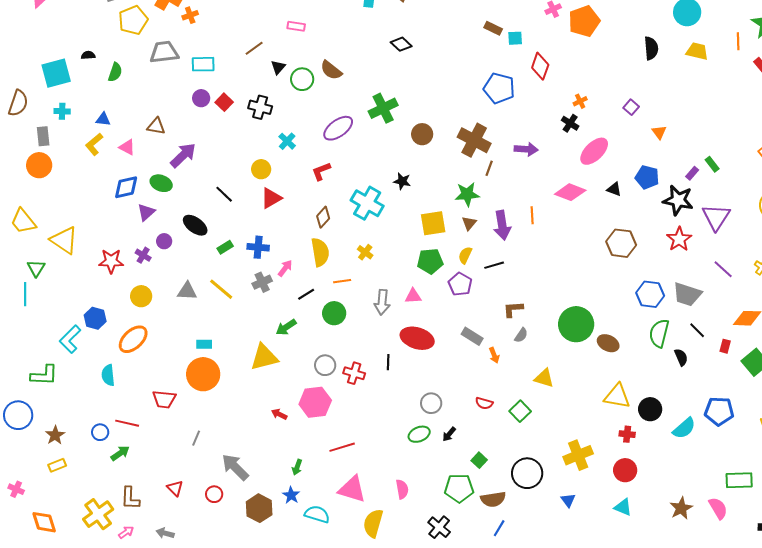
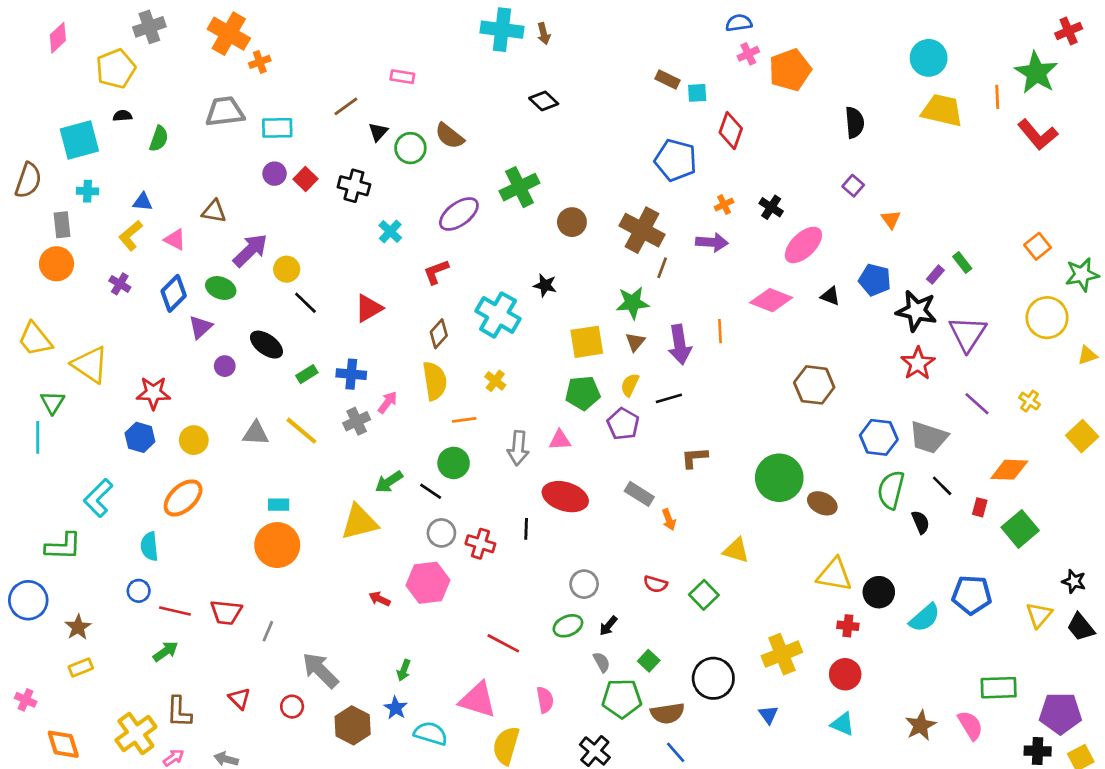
yellow pentagon: (133, 20) -> (116, 69), moved
black semicircle: (651, 48) -> (855, 122), moved
yellow trapezoid: (697, 51) -> (942, 110), size x1.4
orange cross: (580, 101) -> (724, 205), moved
yellow circle: (261, 169) -> (287, 269), moved
blue diamond: (126, 187) -> (174, 293), turned -32
brown hexagon: (621, 243) -> (814, 385), moved
purple cross: (143, 255) -> (120, 284), moved
black line: (306, 294) -> (431, 491), moved, turned 66
blue hexagon: (95, 318) -> (140, 437), moved
gray semicircle: (521, 335) -> (602, 662), moved, turned -63
red trapezoid: (164, 399) -> (226, 612), moved
blue circle: (100, 432) -> (139, 591), moved
red line: (342, 447) -> (503, 643), moved, turned 45
blue line: (499, 528) -> (676, 752), turned -72

